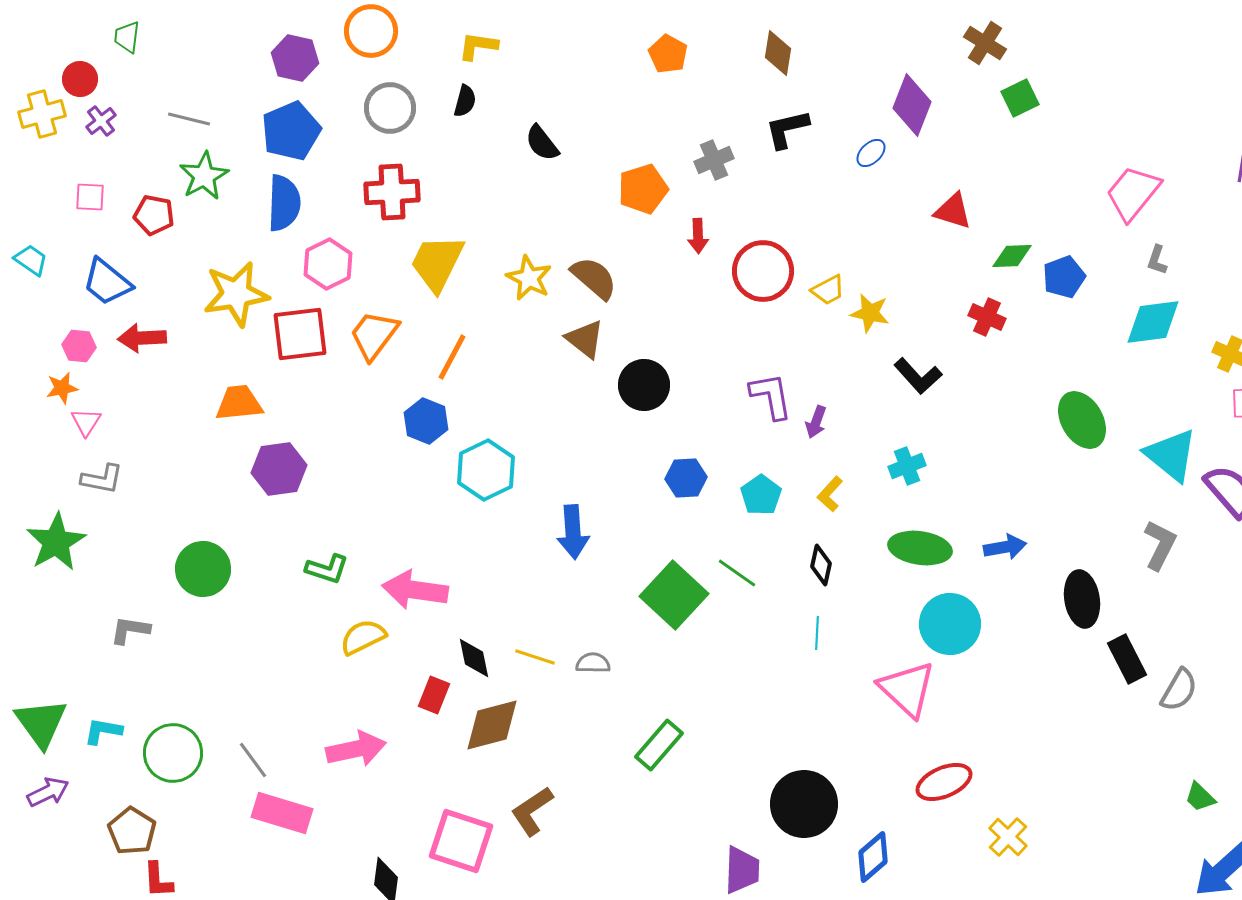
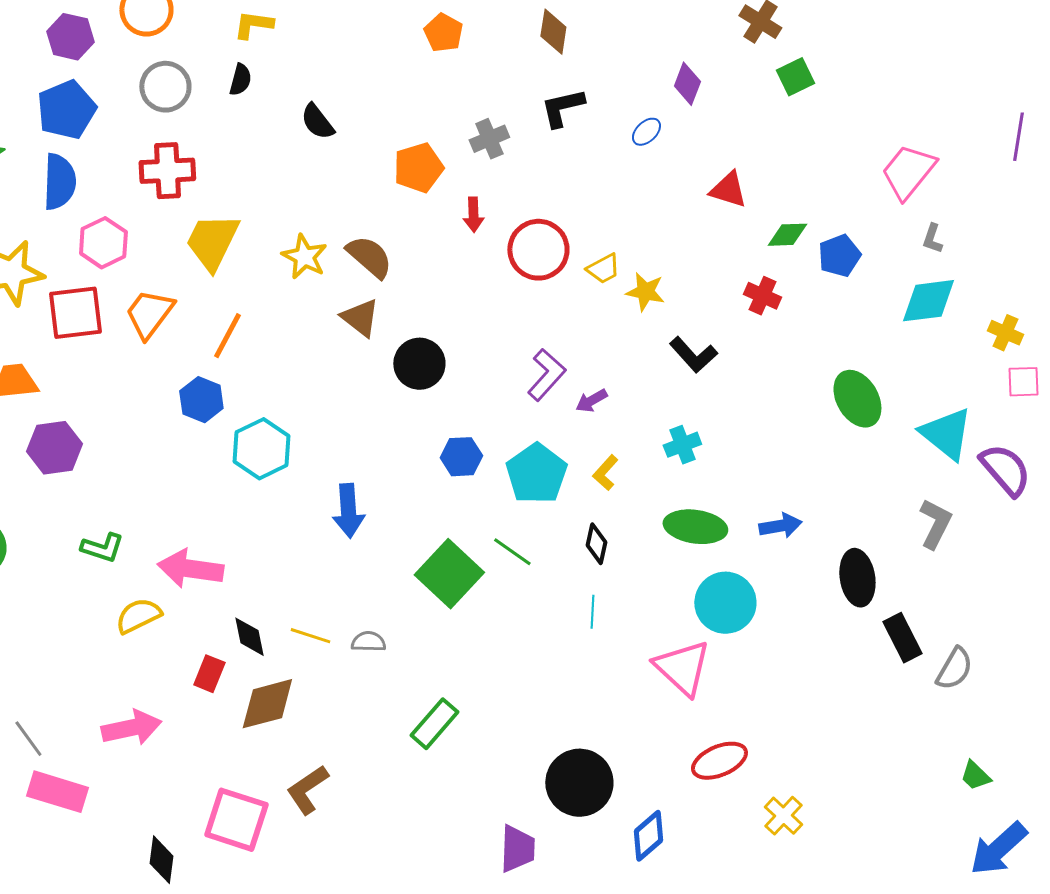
purple diamond: (912, 105) -> (687, 84), size x0.7
purple L-shape: (771, 396) -> (546, 375), turned 52
purple arrow: (816, 422) -> (591, 401), turned 40
cyan pentagon: (761, 495) -> (536, 474), size x1.5

